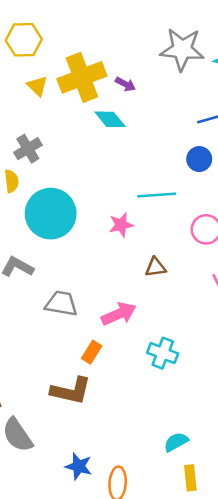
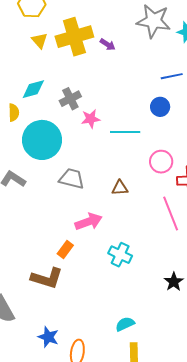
cyan diamond: (110, 119) -> (33, 89), moved, turned -70
gray cross: (28, 149) -> (70, 99), moved
pink star: (121, 225) -> (91, 119), moved
gray trapezoid: (61, 304) -> (72, 179), moved

